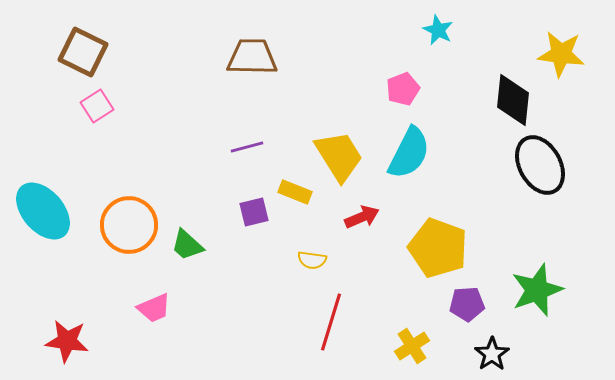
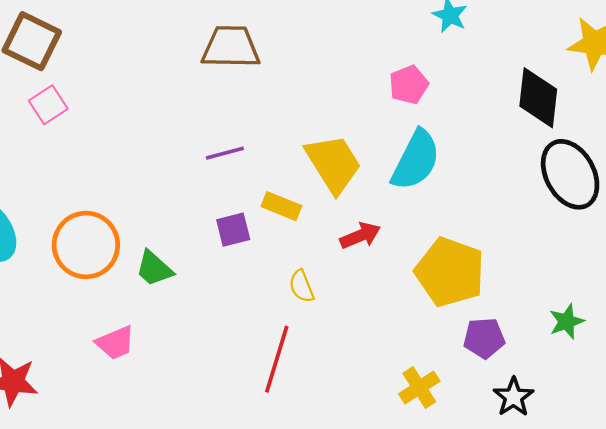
yellow semicircle: (312, 260) -> (301, 286), turned 60
green star: (537, 290) -> (567, 322), size x0.6
red line: (331, 322) -> (277, 359), moved

